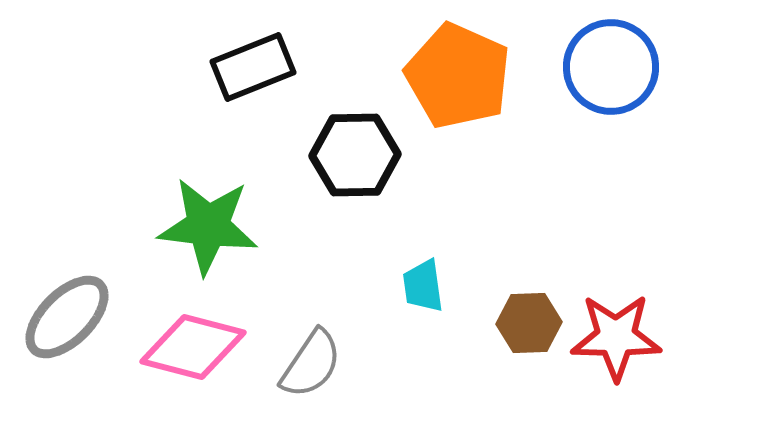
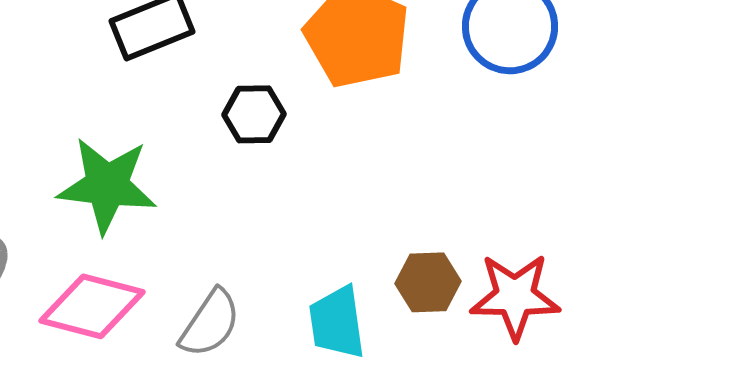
black hexagon: (355, 155) -> (254, 114), size x0.7
cyan trapezoid: (423, 286) -> (337, 322), moved, size x1.4

